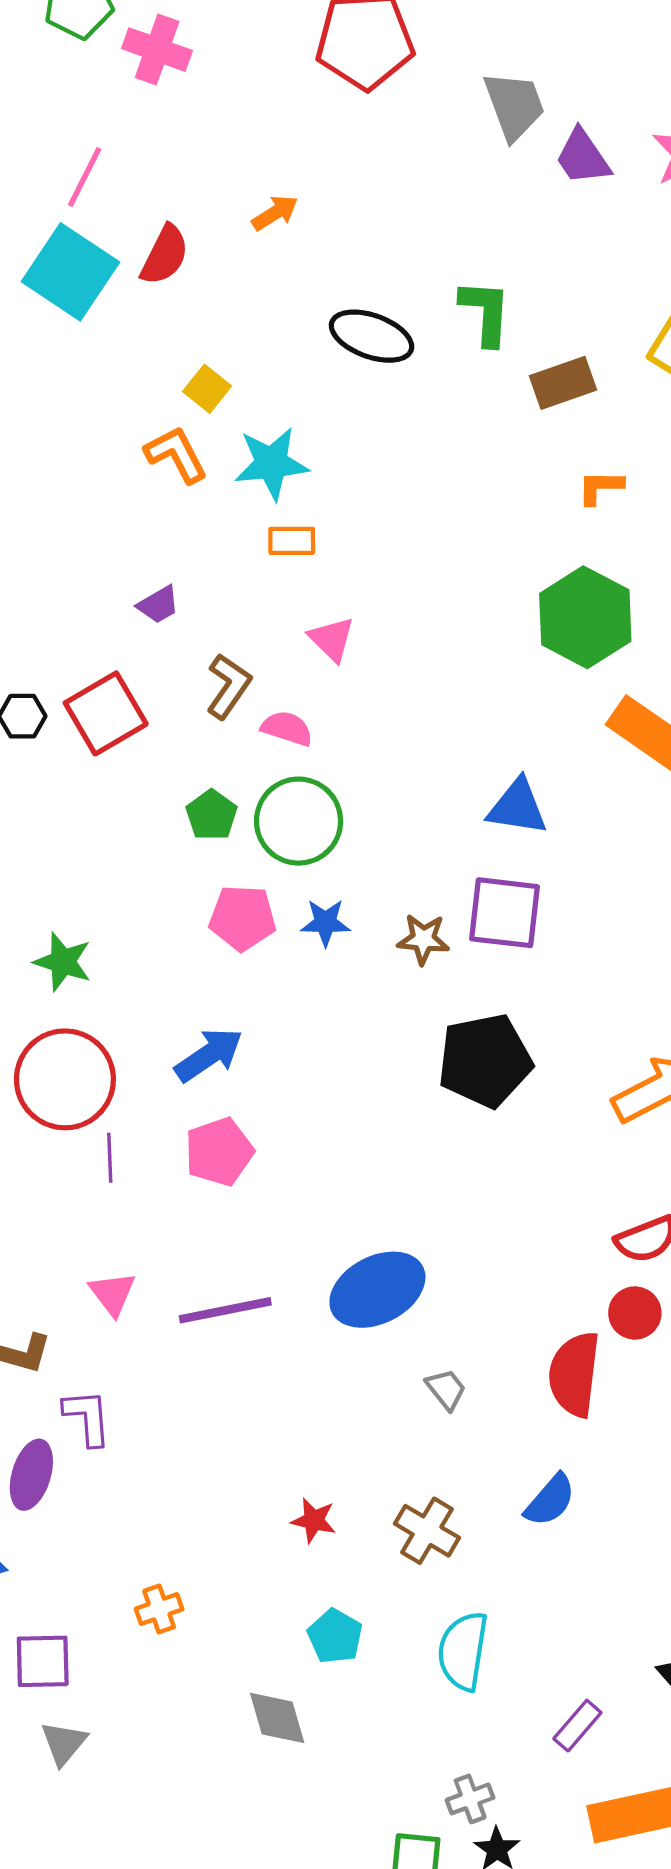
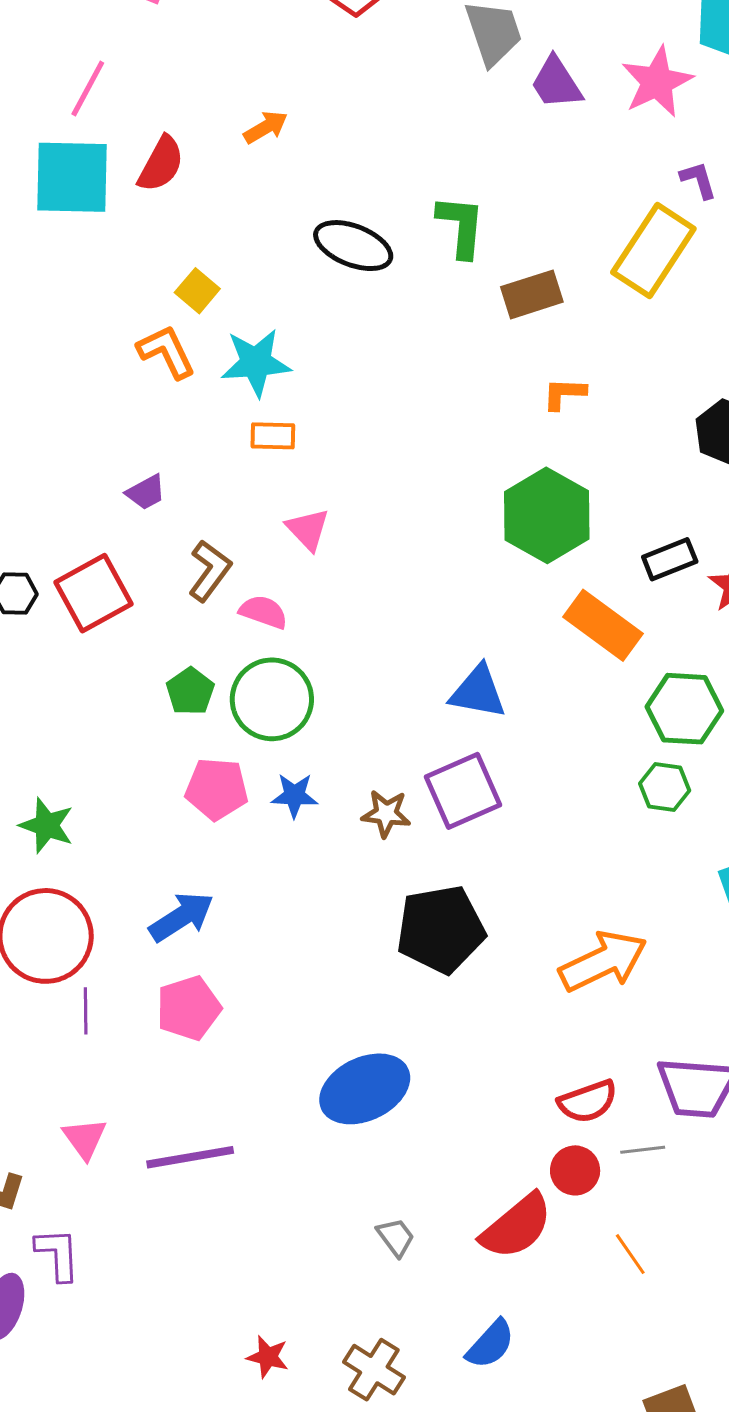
cyan square: (70, 272) -> (72, 177), turned -34
purple square: (504, 913) -> (463, 791), turned -32
blue ellipse: (377, 1290) -> (365, 1089), moved
red semicircle: (574, 1374) -> (517, 1226), turned -138

